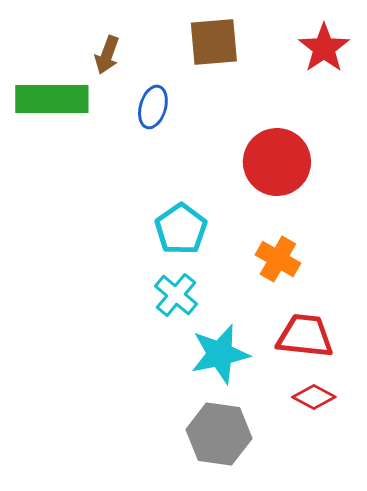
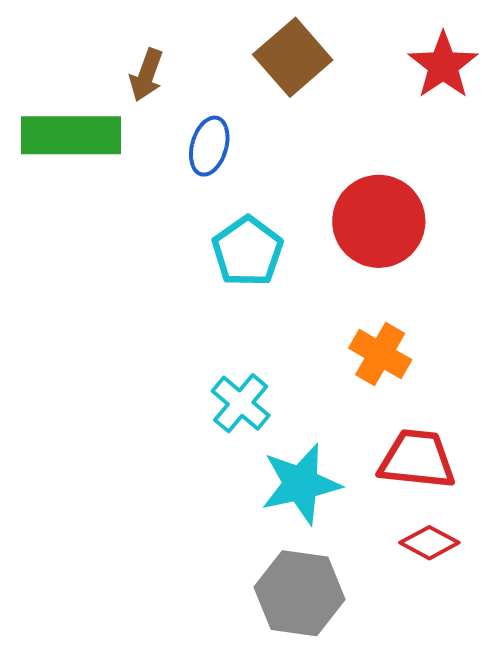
brown square: (214, 42) -> (293, 57), turned -36
cyan pentagon: (181, 229) -> (248, 251), moved

